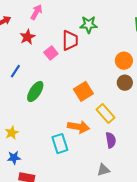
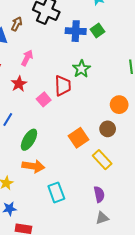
green star: (89, 25) -> (81, 69), turned -30
brown circle: (125, 83) -> (108, 129), moved
orange arrow: (78, 127) -> (33, 166), moved
purple semicircle: (111, 140) -> (99, 194), moved

